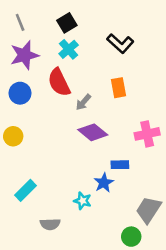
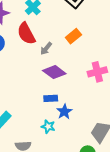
orange rectangle: (118, 88) -> (73, 36), turned 63
blue rectangle: (120, 165) -> (51, 98), moved

